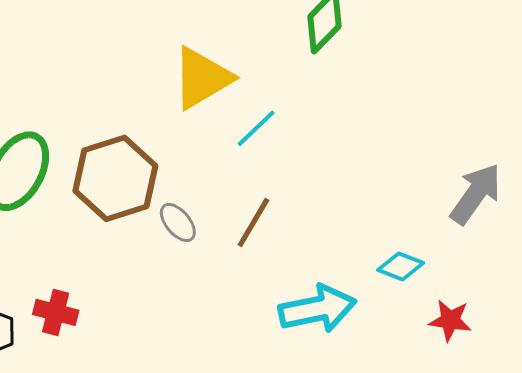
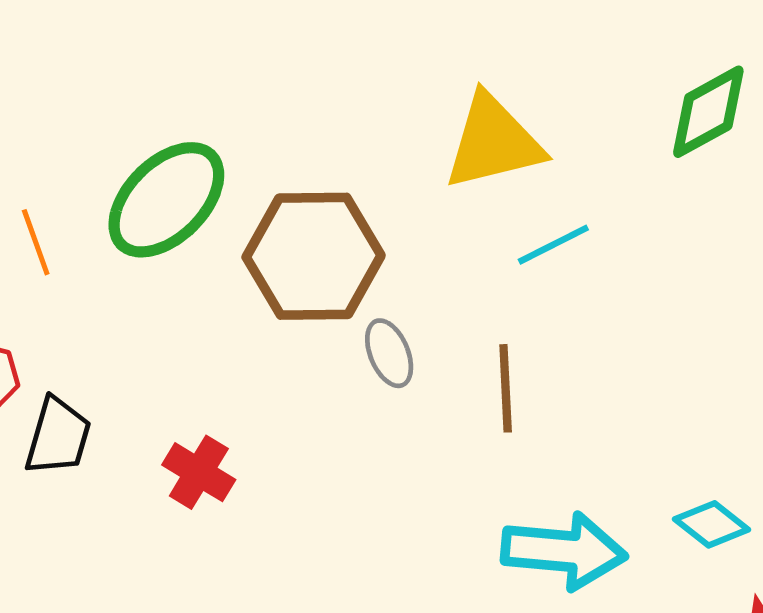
brown line: (253, 222) -> (506, 388), turned -50
red cross: (56, 312) -> (199, 472), moved

